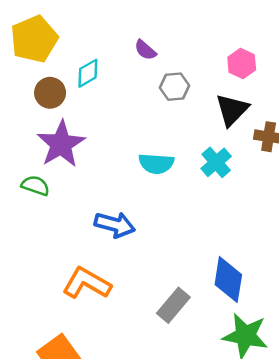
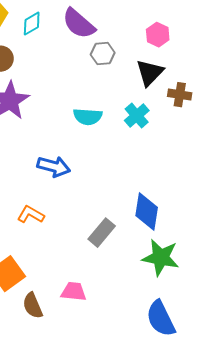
purple semicircle: (145, 50) -> (79, 24), size x1.8
cyan diamond: (88, 73) -> (32, 24), moved
orange L-shape: (87, 283) -> (31, 215), size x0.7

